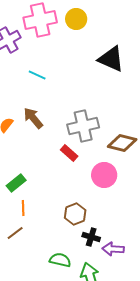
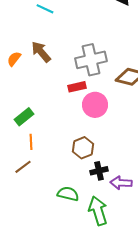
red rectangle: (69, 153) -> (77, 87), turned -54
pink circle: (104, 175) -> (95, 105), moved
black cross: (91, 237) -> (99, 171), turned -30

